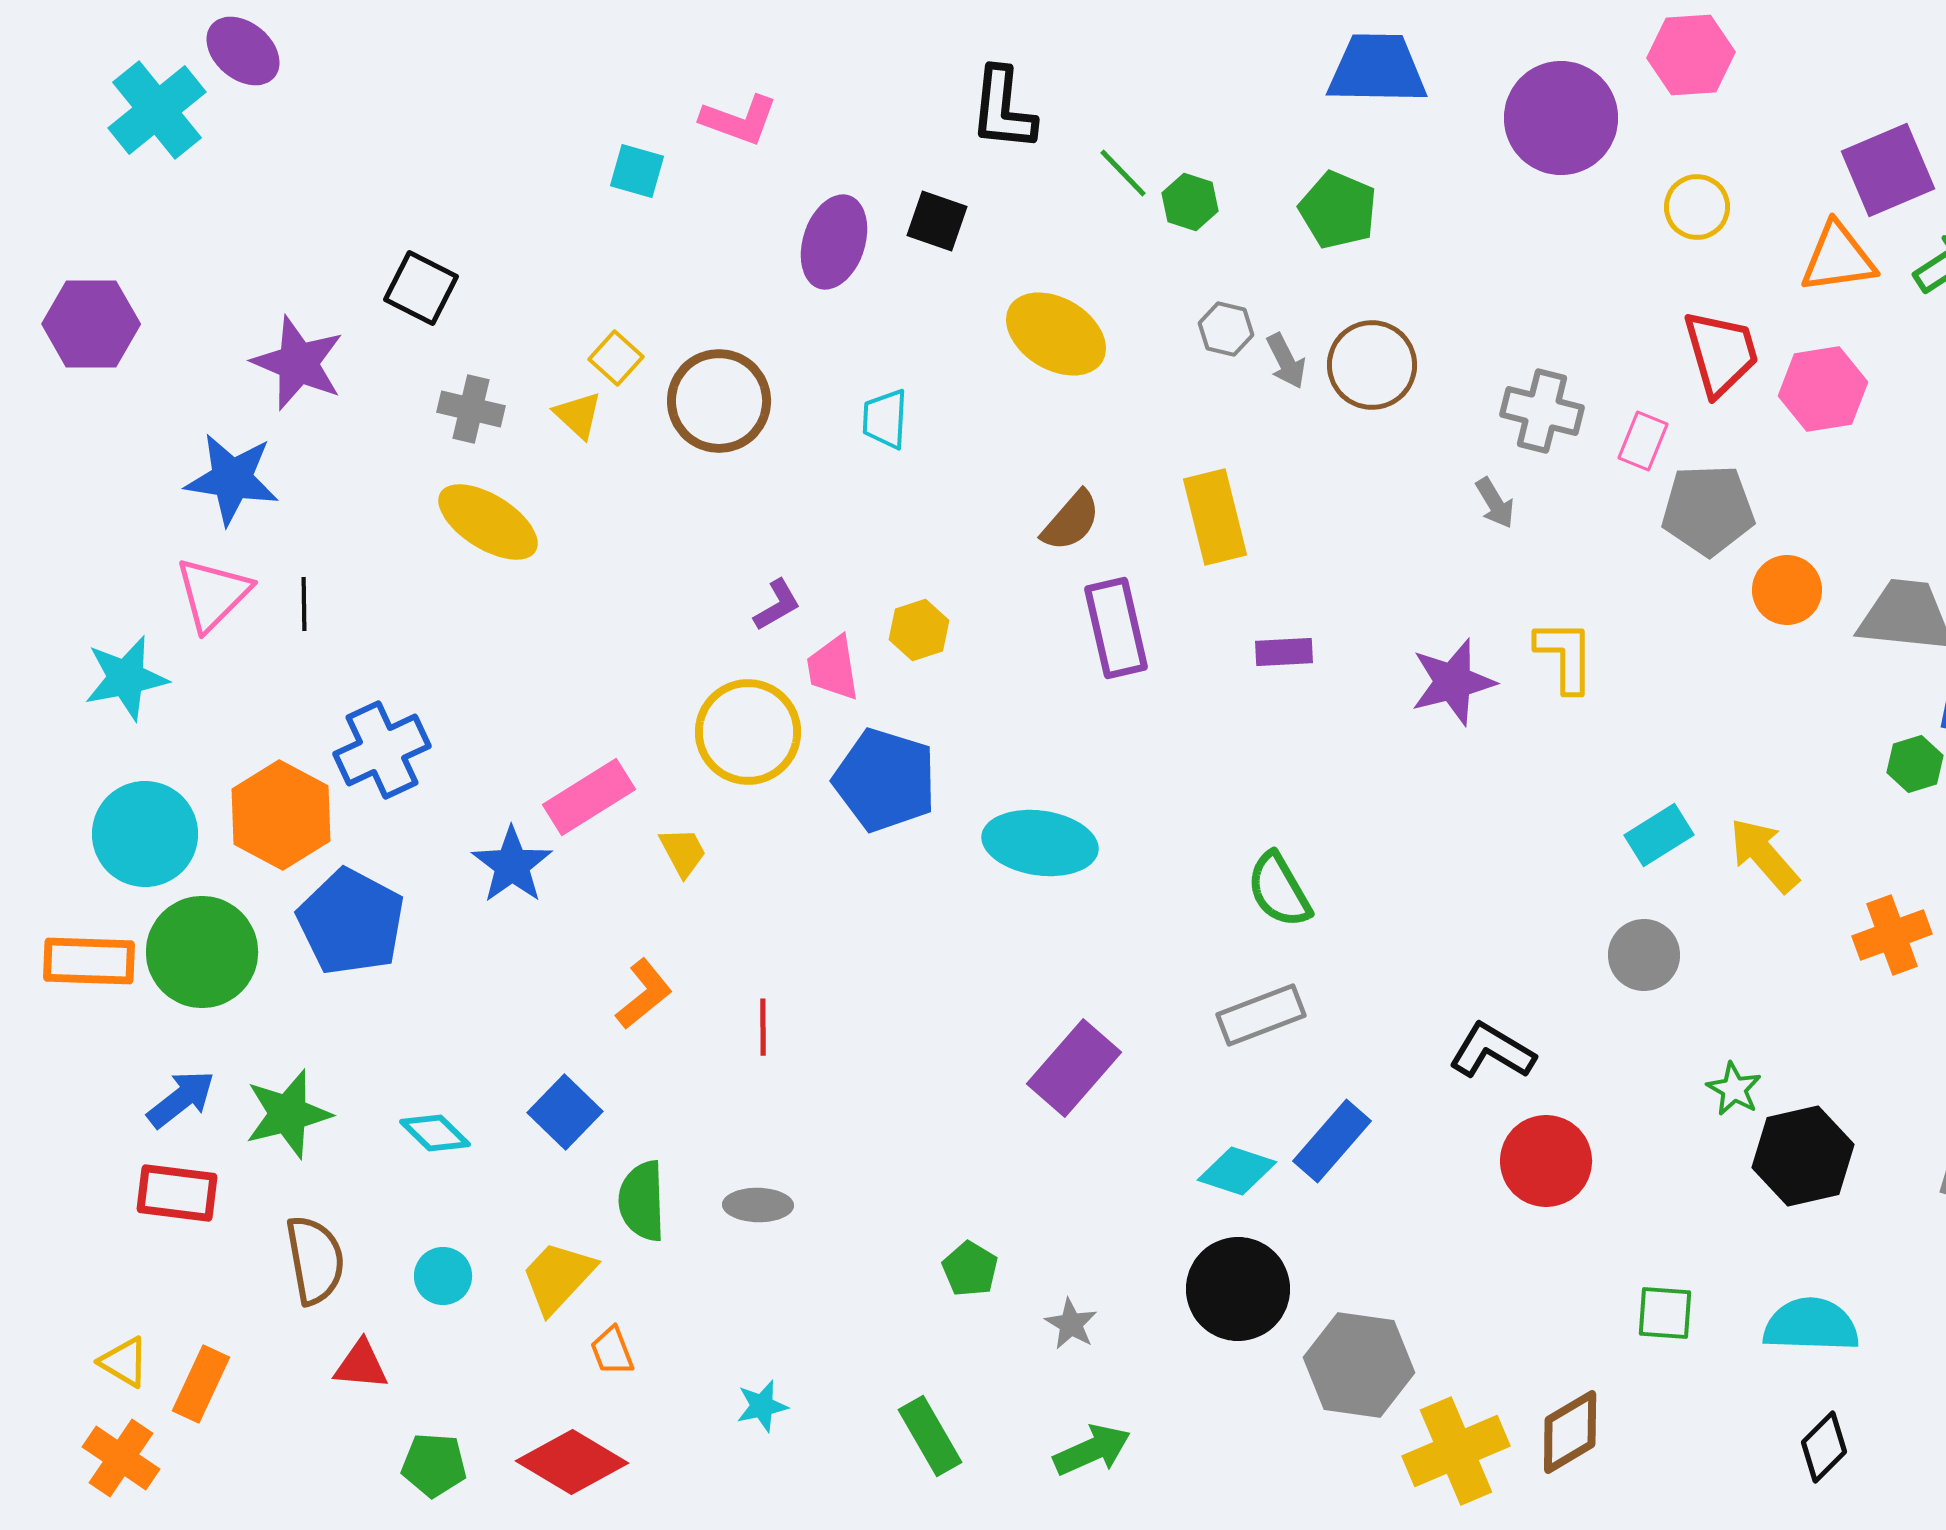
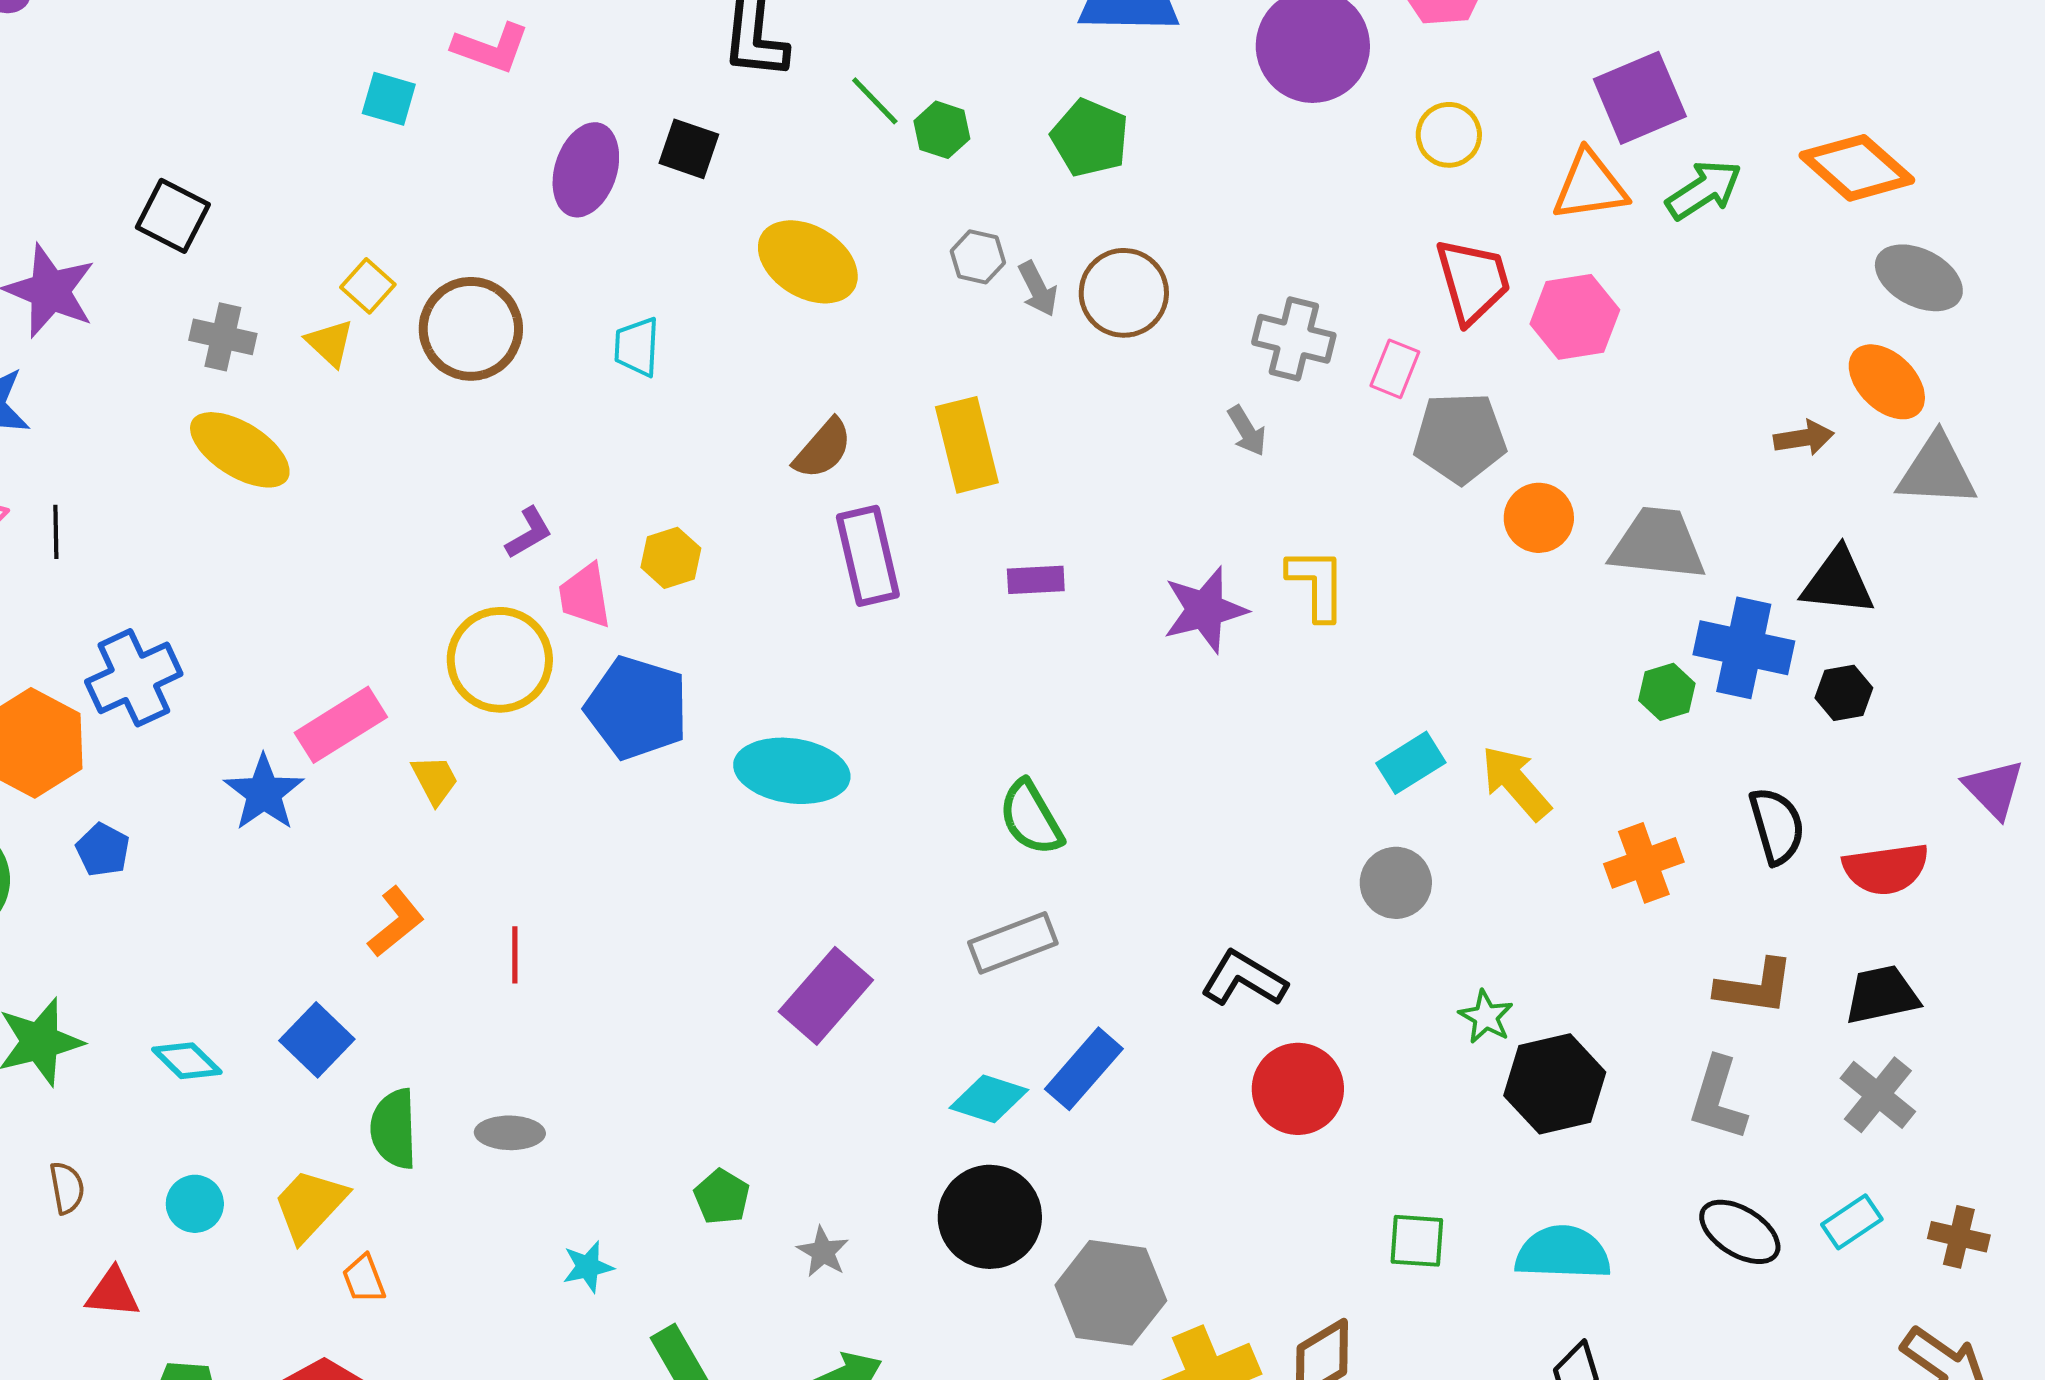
blue pentagon: (351, 922) -> (103, 850), size x0.5
brown semicircle: (315, 1260) -> (67, 1188), size x0.6
cyan star: (762, 1406) -> (588, 1267), moved

